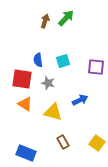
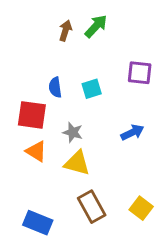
purple square: (96, 67) -> (140, 73), moved
gray star: (48, 83) -> (73, 132), moved
blue arrow: (80, 100) -> (132, 132), moved
brown rectangle: (63, 142) -> (92, 207), size x1.5

